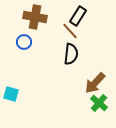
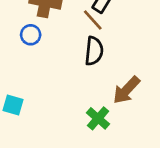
green cross: (99, 103) -> (98, 118), moved

